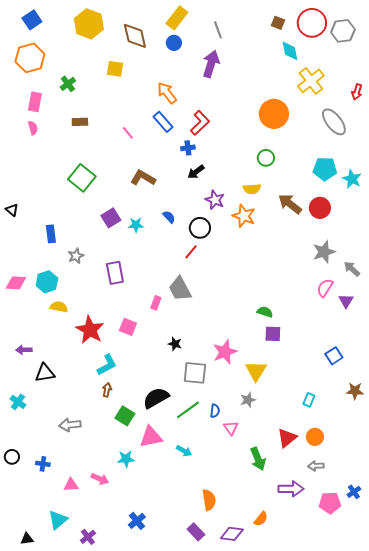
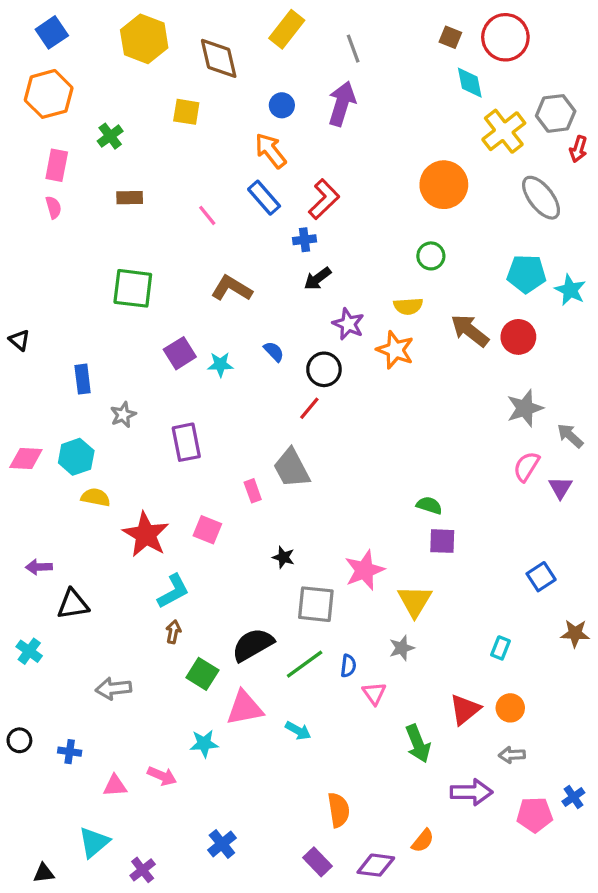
gray hexagon: (343, 31) -> (556, 113), moved
blue circle: (174, 43) -> (282, 105), moved
green square: (82, 178) -> (133, 288), turned -32
pink rectangle: (156, 303) -> (253, 491), turned -40

